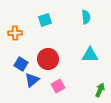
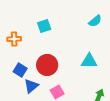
cyan semicircle: (86, 17) -> (95, 21), moved, turned 56

